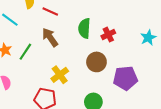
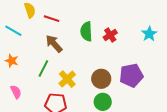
green line: (25, 52) -> (43, 68), moved
brown circle: (96, 62) -> (101, 79), moved

